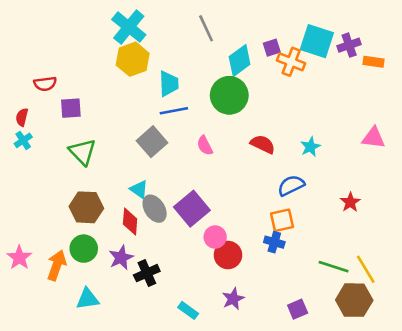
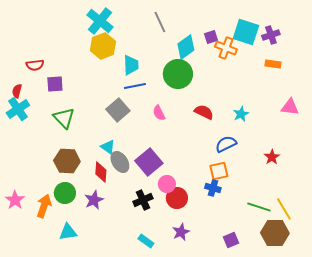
orange rectangle: (374, 62) -> (273, 64), moved
cyan cross: (23, 140) -> (18, 109), size x1.6
black cross: (147, 273) -> (143, 200), moved

